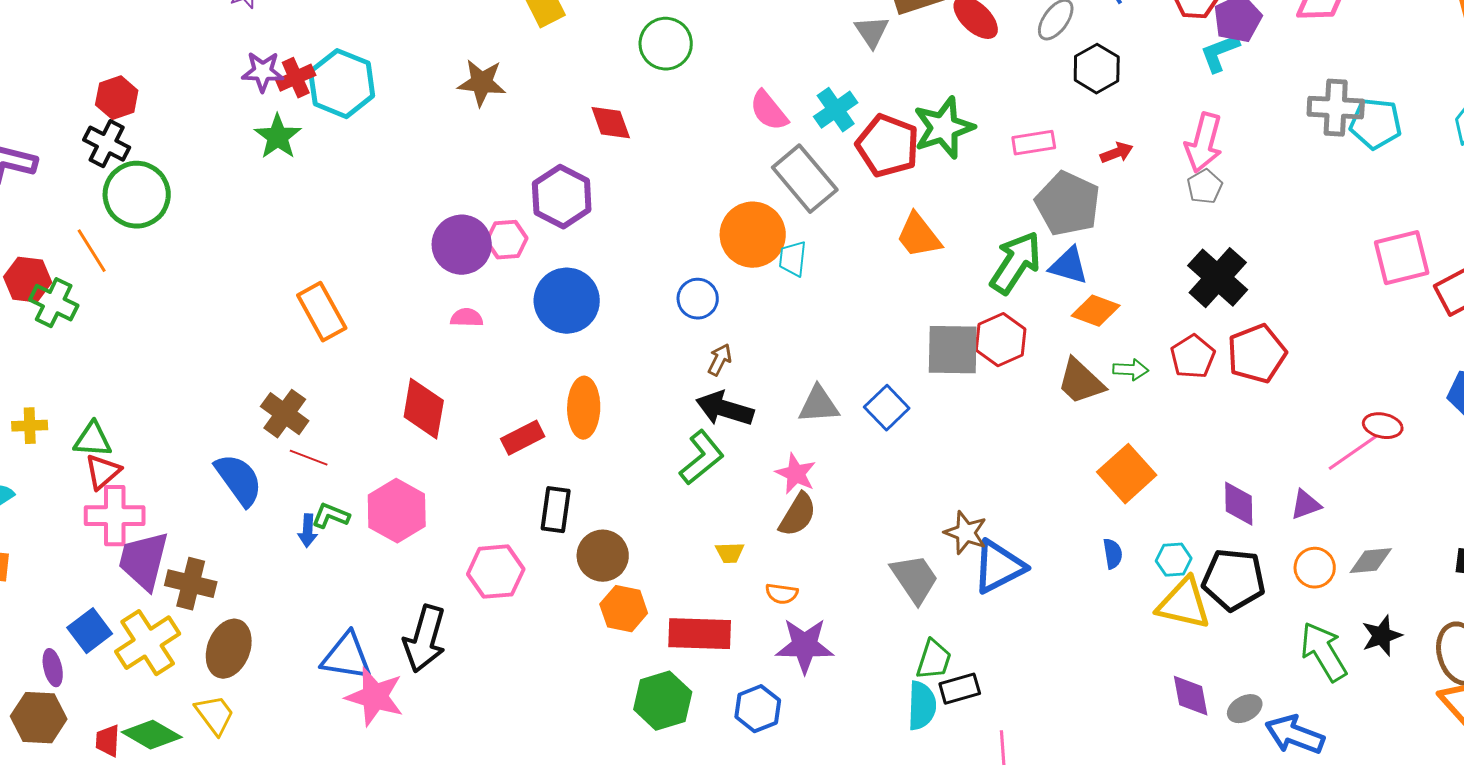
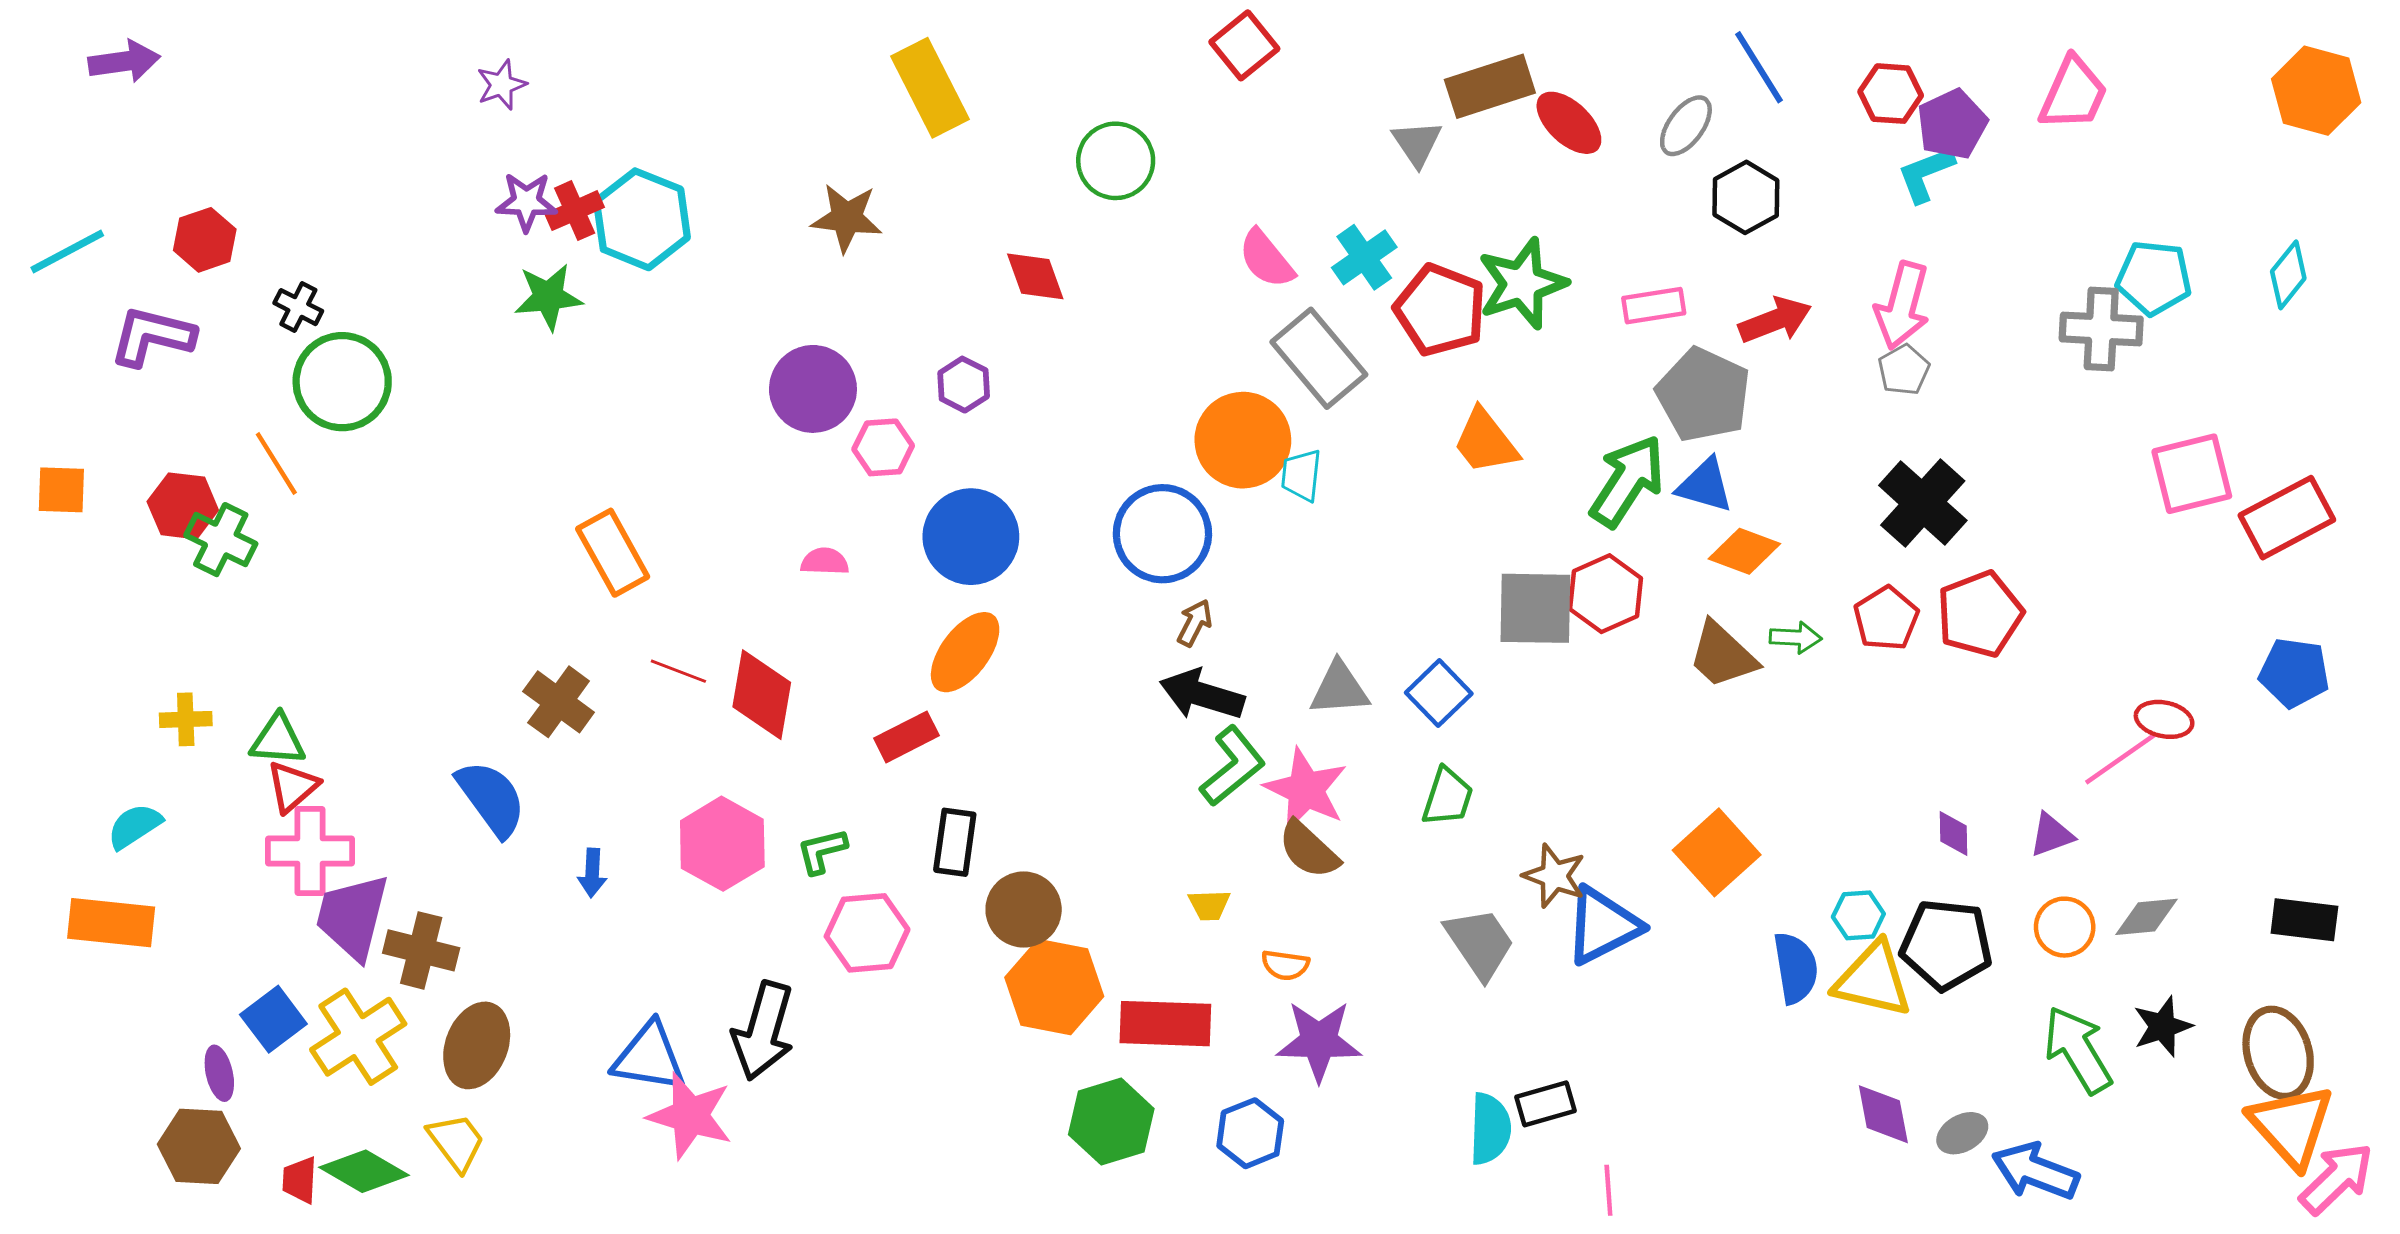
red hexagon: (117, 98) -> (205, 240), moved
gray cross: (1336, 108) -> (2101, 329), moved
green star: (278, 137) -> (548, 297), turned 30
black cross: (107, 144) -> (298, 307), size x0.7
red arrow: (1117, 153) -> (1775, 320), size x1.5
purple hexagon: (562, 197) -> (964, 385), size x0.6
purple circle: (462, 245) -> (813, 389), moved
blue circle: (698, 299) -> (1162, 534), size x1.6
orange ellipse: (584, 408) -> (965, 652), moved, turned 36
red line: (309, 458) -> (678, 671), moved
green L-shape: (702, 458) -> (1233, 766), moved
pink star: (796, 474) -> (1306, 790), size x1.4
orange square: (1127, 474) -> (1717, 852), moved
purple diamond: (1239, 504) -> (1954, 833), size x0.7
brown semicircle: (798, 515) -> (1309, 850), turned 102
green L-shape: (331, 516) -> (822, 851), moved, turned -36
blue semicircle: (1113, 554) -> (1796, 968), moved, size x1.6
orange hexagon: (624, 609) -> (1054, 987), size x1.4
green trapezoid: (934, 660) -> (1448, 797), moved

